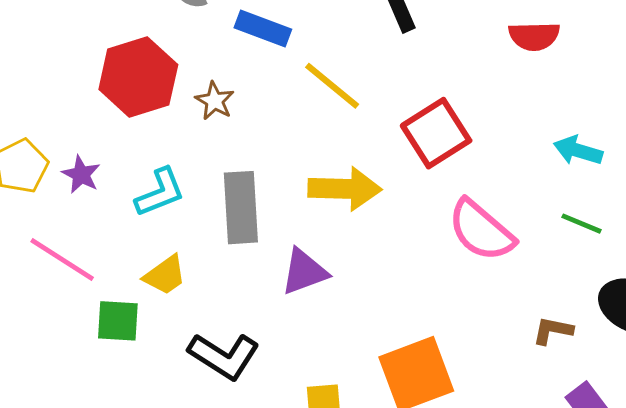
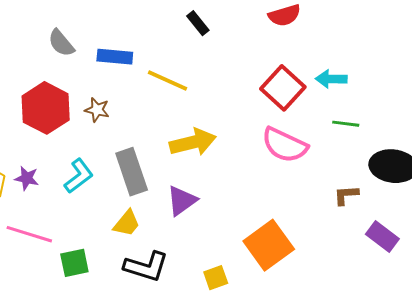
red square: (436, 133) -> (283, 88), moved
yellow trapezoid: (165, 275) -> (127, 223), moved

